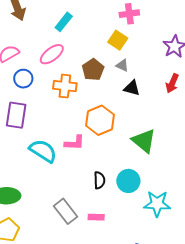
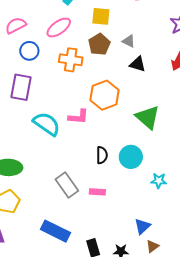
yellow square: (118, 40) -> (101, 16), moved, turned -30
cyan star: (157, 204) -> (159, 181), size x0.6

